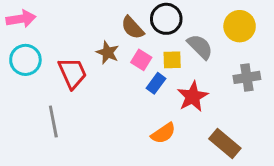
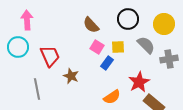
pink arrow: (21, 19) -> (27, 20), moved, turned -84
black circle: (166, 19) -> (128, 19), moved
gray semicircle: (200, 47) -> (146, 45), moved
brown star: (108, 53) -> (71, 76), moved
red star: (193, 97) -> (139, 82), moved

